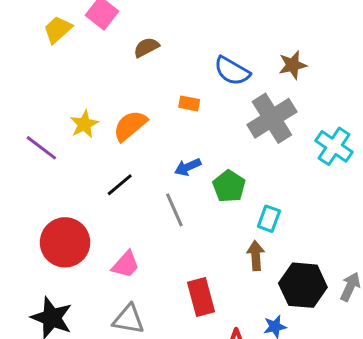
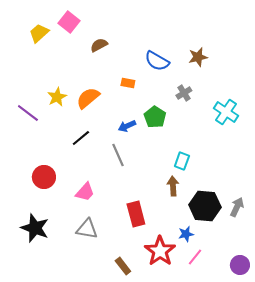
gray cross: (272, 118) -> (184, 93), size x0.5
green pentagon: (229, 186) -> (155, 117), moved
red circle: (65, 242) -> (44, 177), size x0.7

